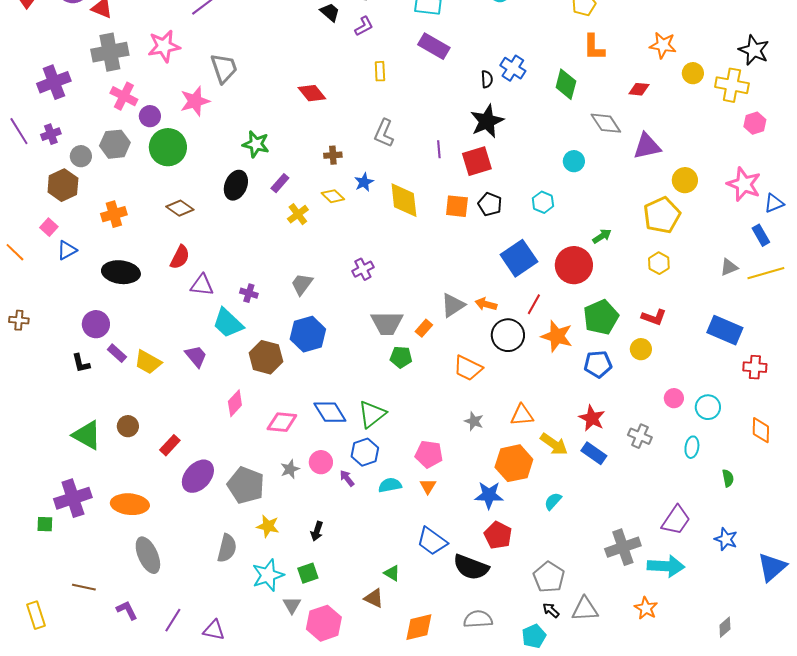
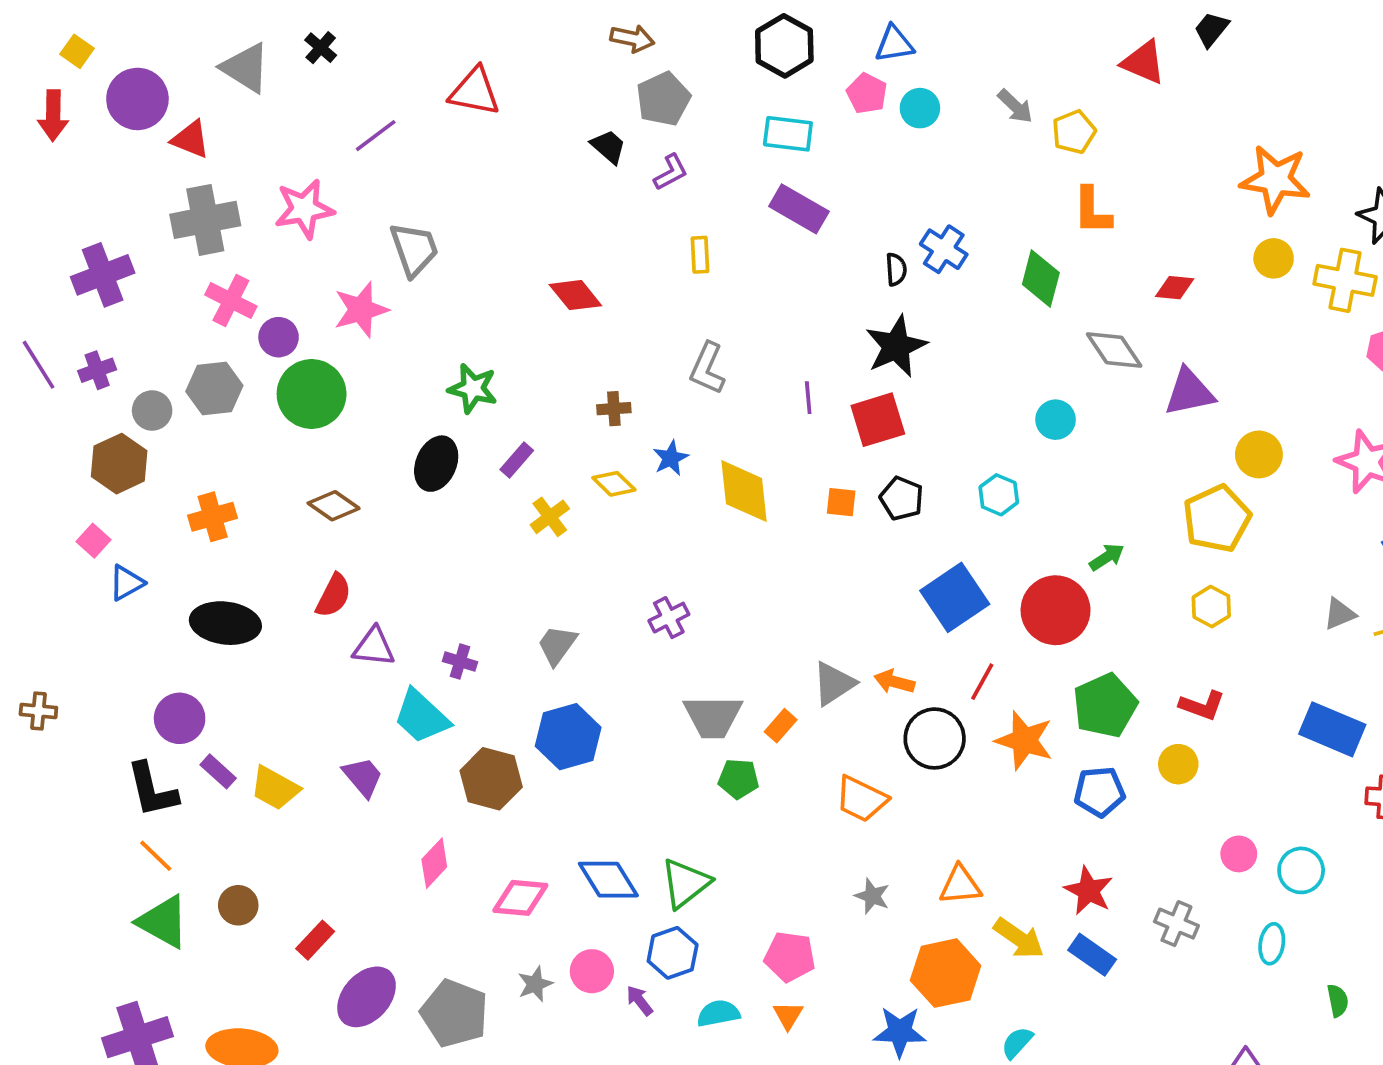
orange star: (663, 45) -> (1275, 180), moved, size x1.4
orange square: (457, 206) -> (841, 502), size x0.7
orange line: (15, 252) -> (156, 856), moved
black L-shape: (81, 363) -> (152, 790), size x1.6

